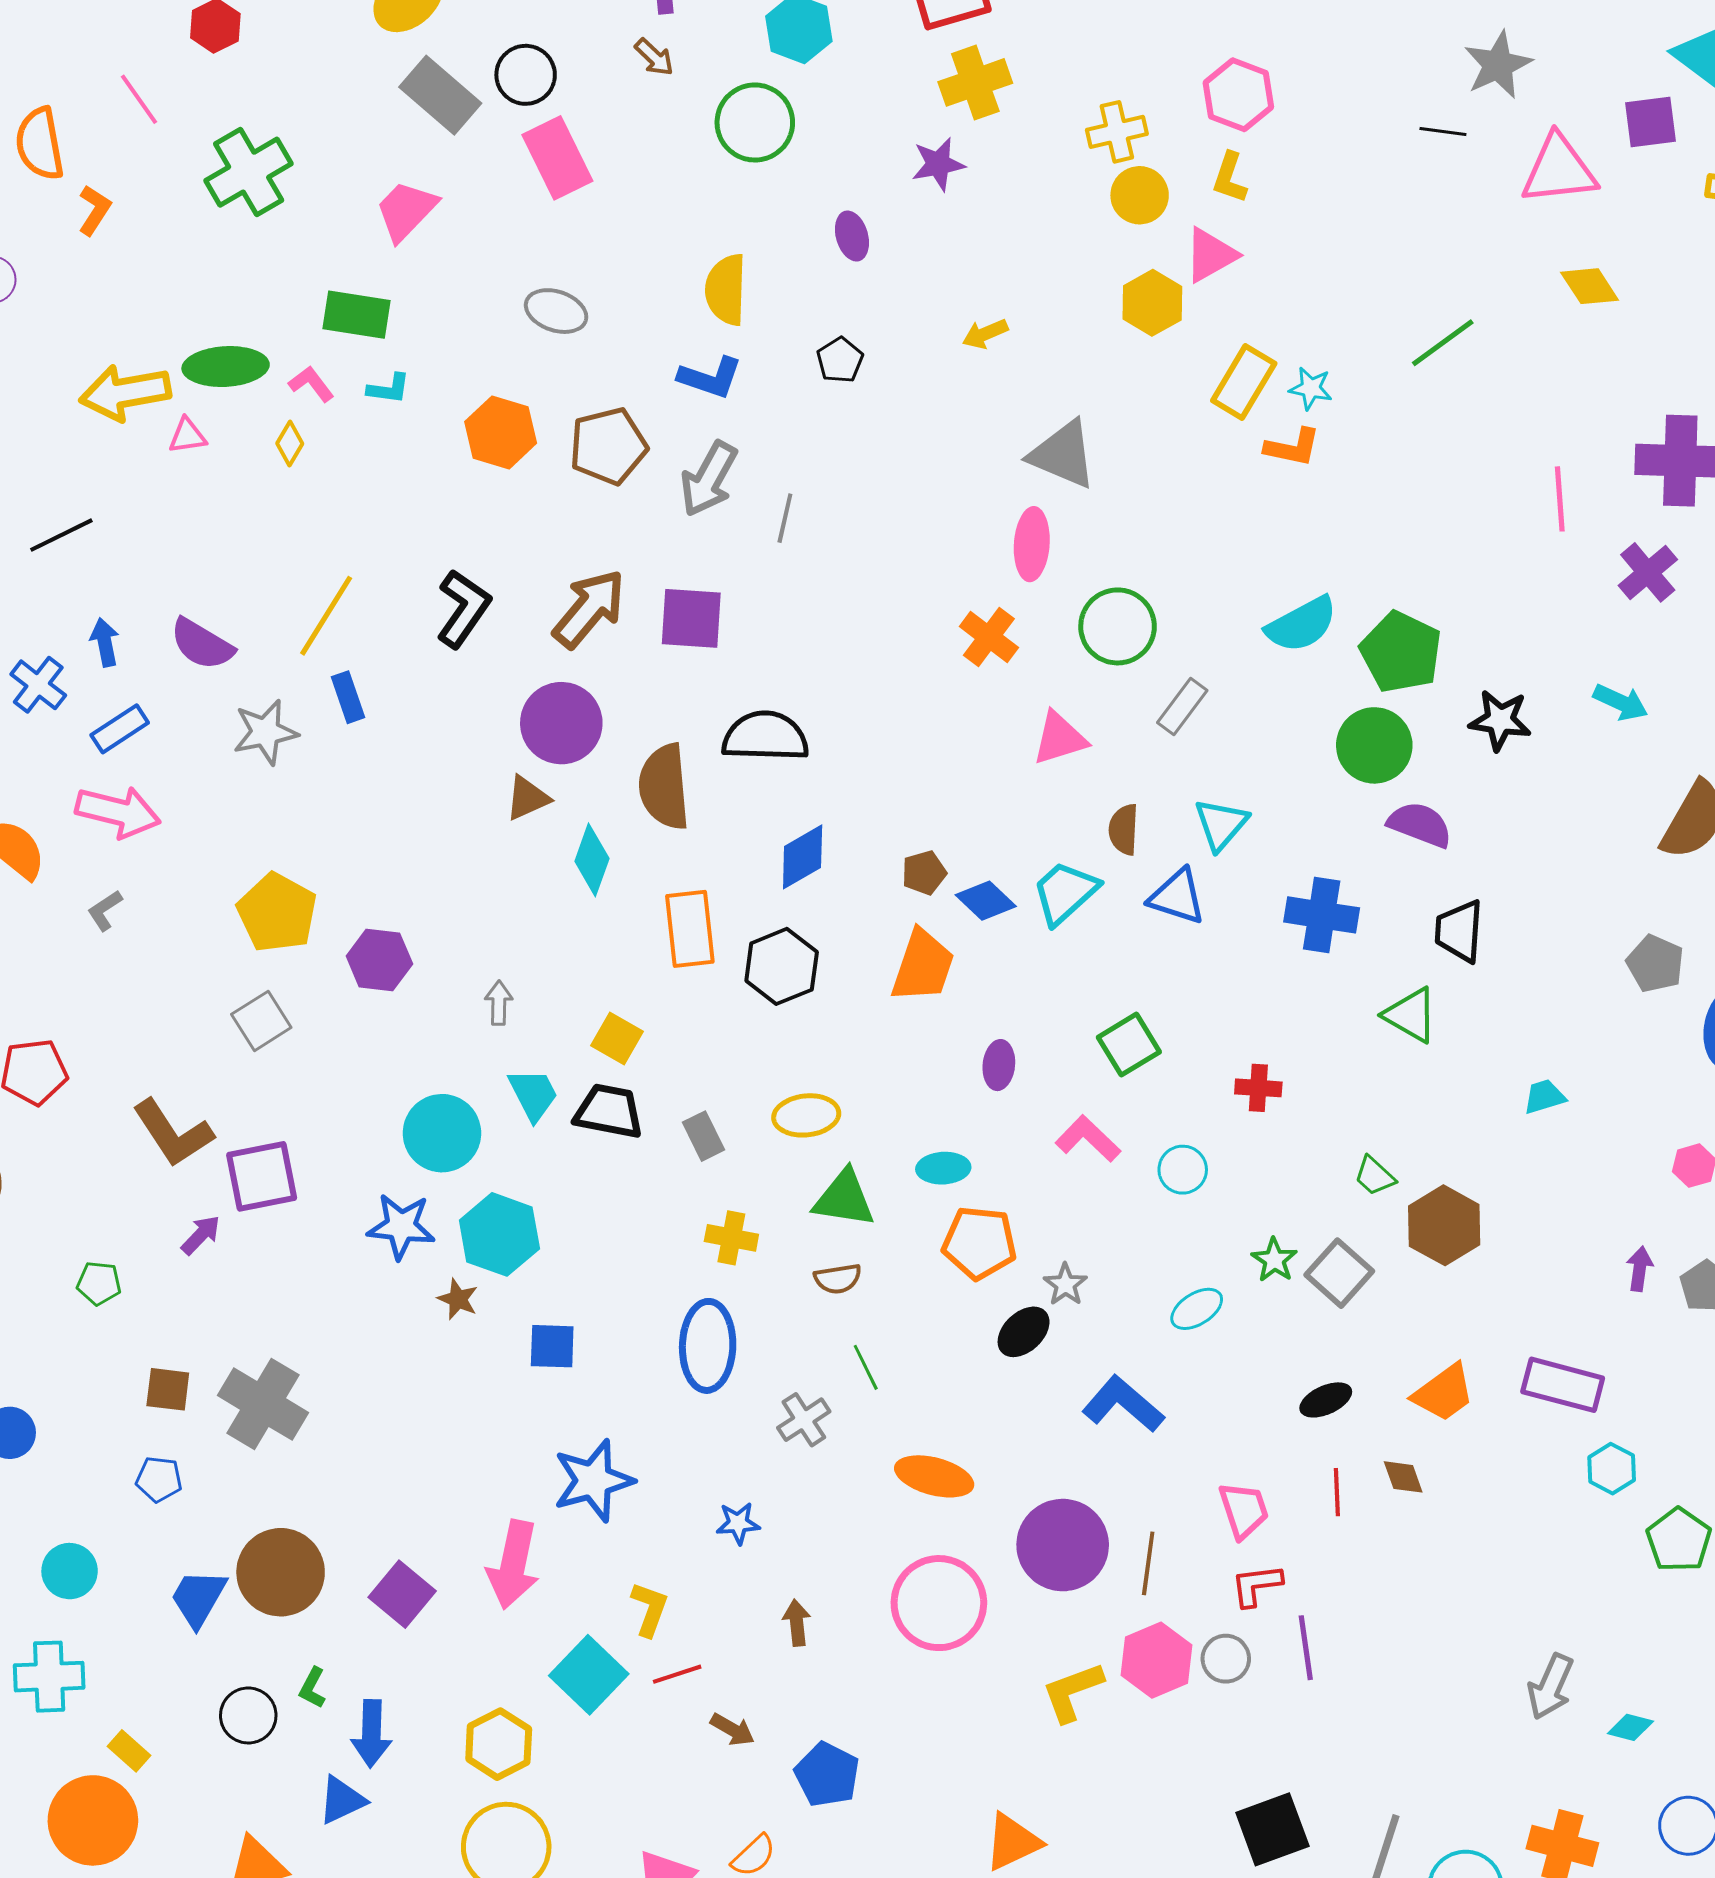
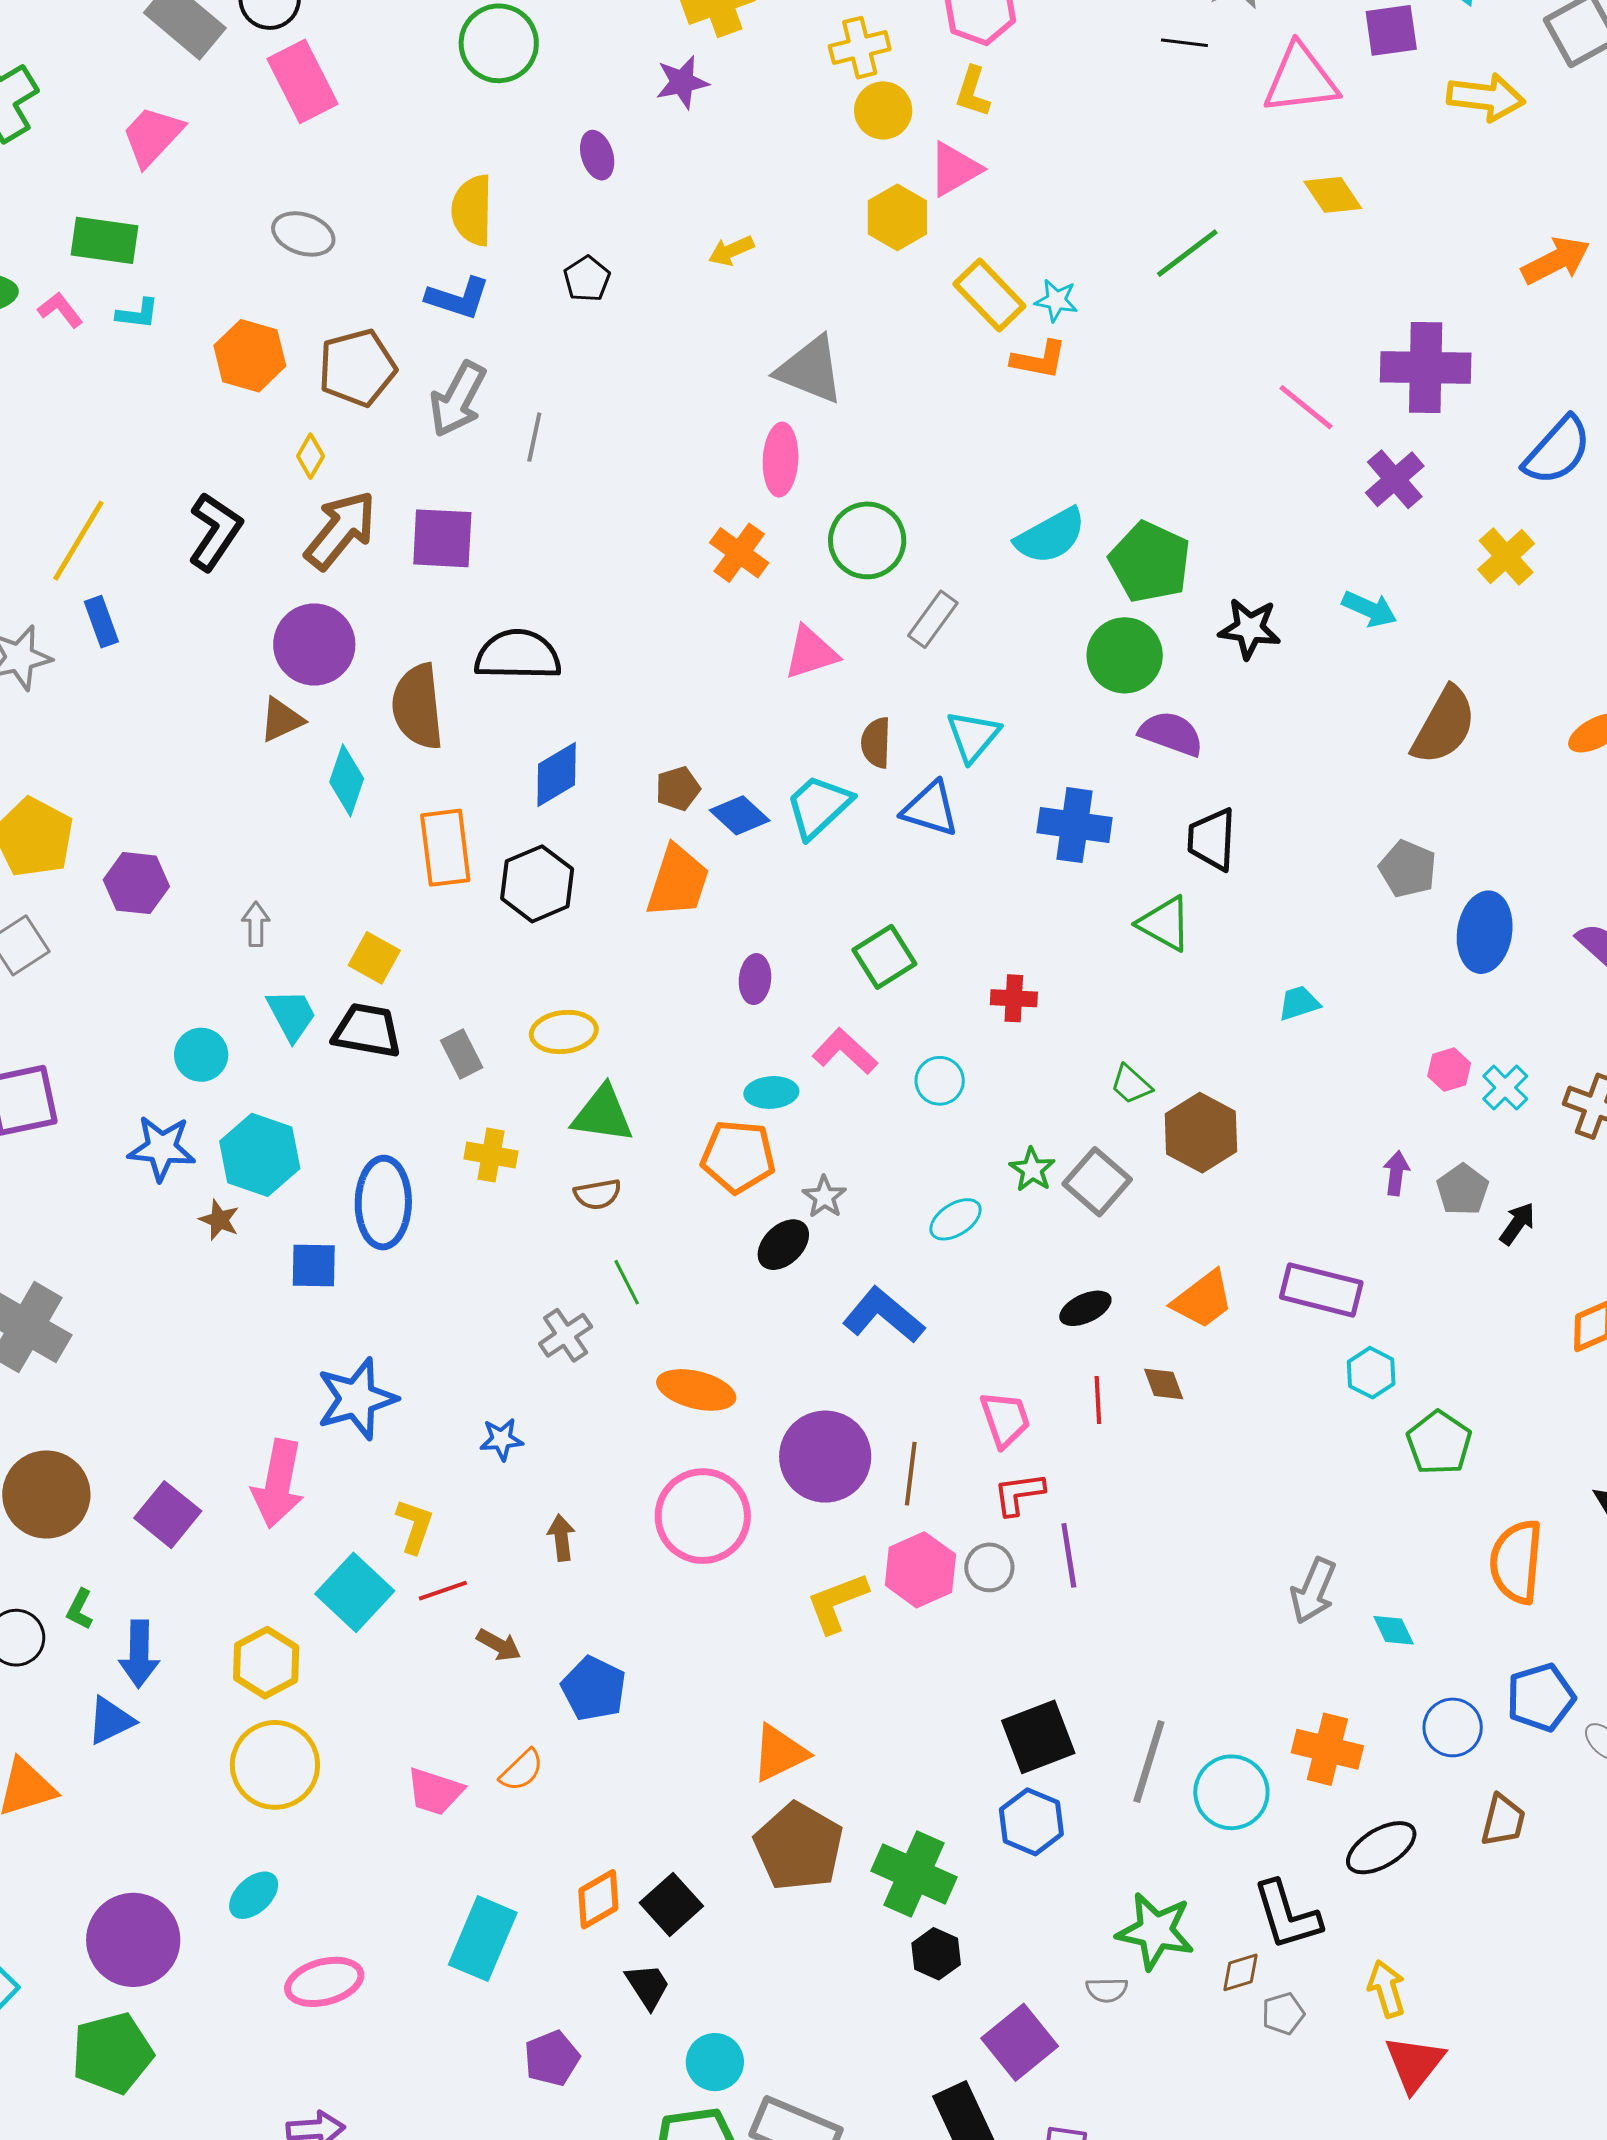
yellow rectangle: (1244, 382) -> (989, 295), turned -74
yellow diamond: (290, 443) -> (310, 456), moved
pink line: (1560, 499) -> (1306, 407), turned -46
cyan circle: (442, 1133) -> (201, 1055), size x0.7
cyan ellipse: (943, 1168) -> (771, 1092), moved
blue ellipse: (708, 1346) -> (383, 1203), moved
cyan diamond: (1630, 1727) -> (1394, 1630), turned 51

